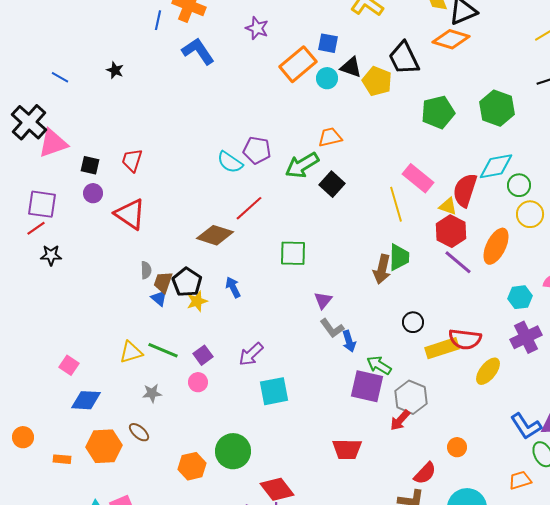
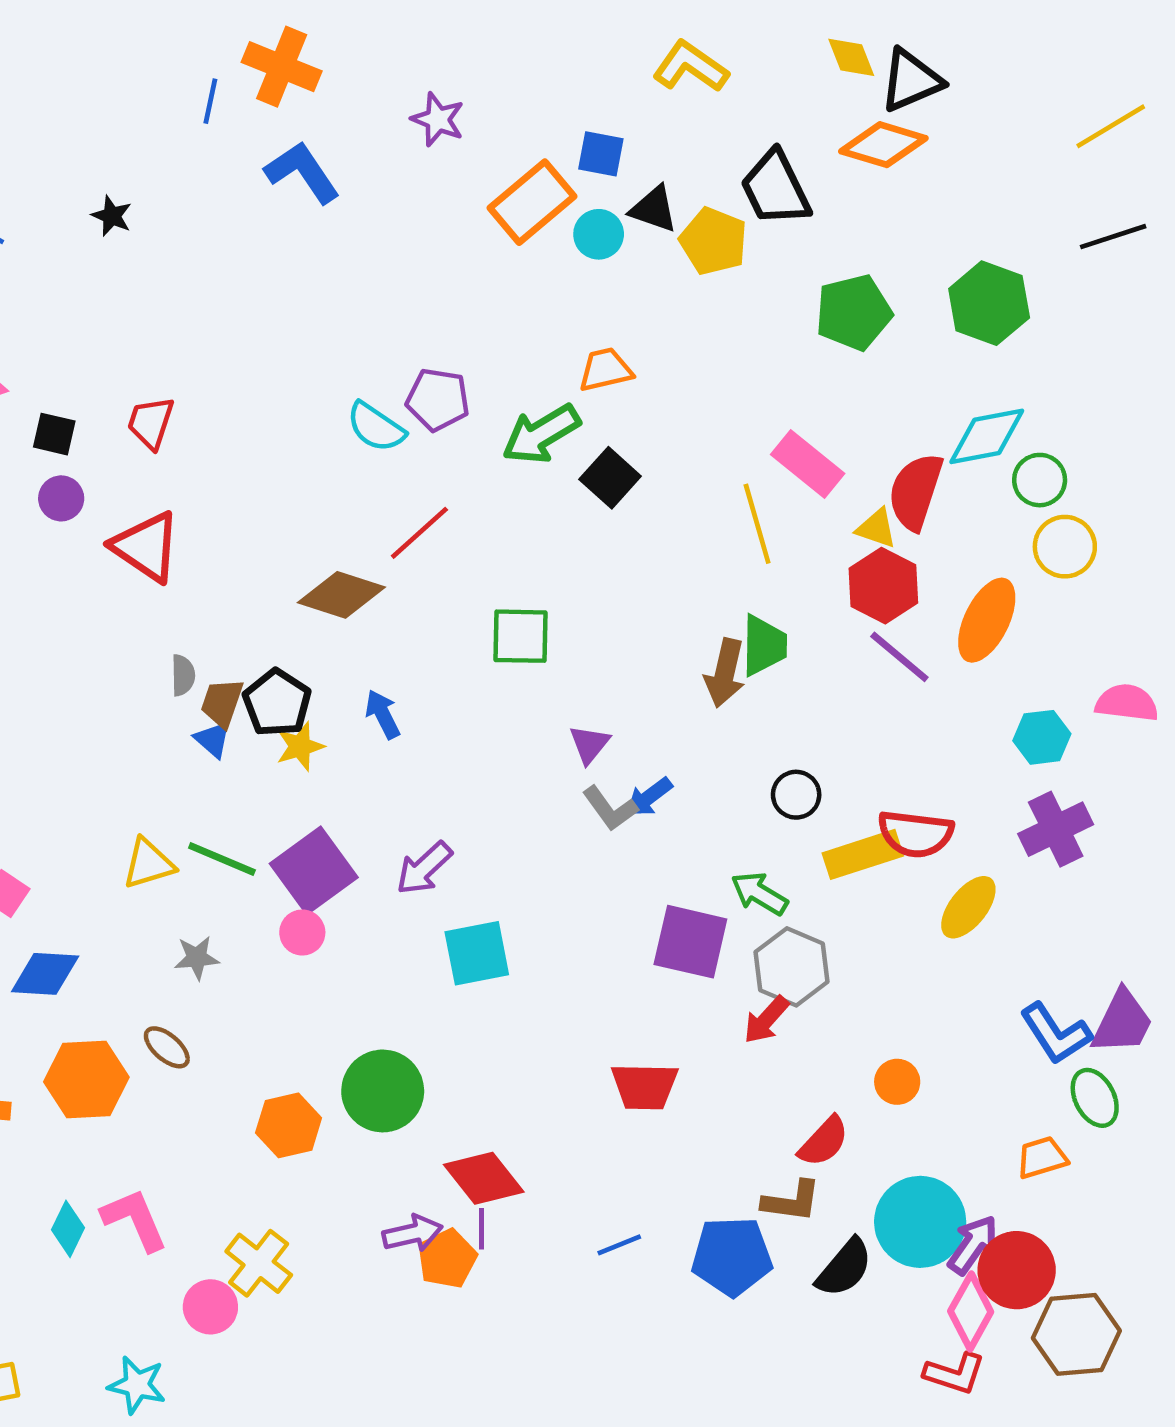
blue arrow: (349, 341) -> (649, 797), moved, turned 70
purple square: (203, 355) -> (314, 870), size x1.8
green arrow: (379, 365) -> (759, 893), moved

